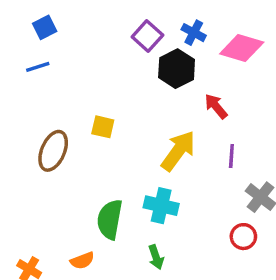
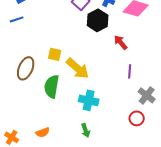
yellow arrow: (178, 151) -> (78, 68), moved, turned 95
green semicircle: (110, 219) -> (52, 86), moved

